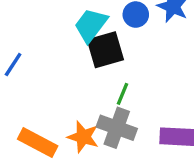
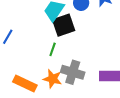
green line: (122, 94) -> (53, 49), moved

